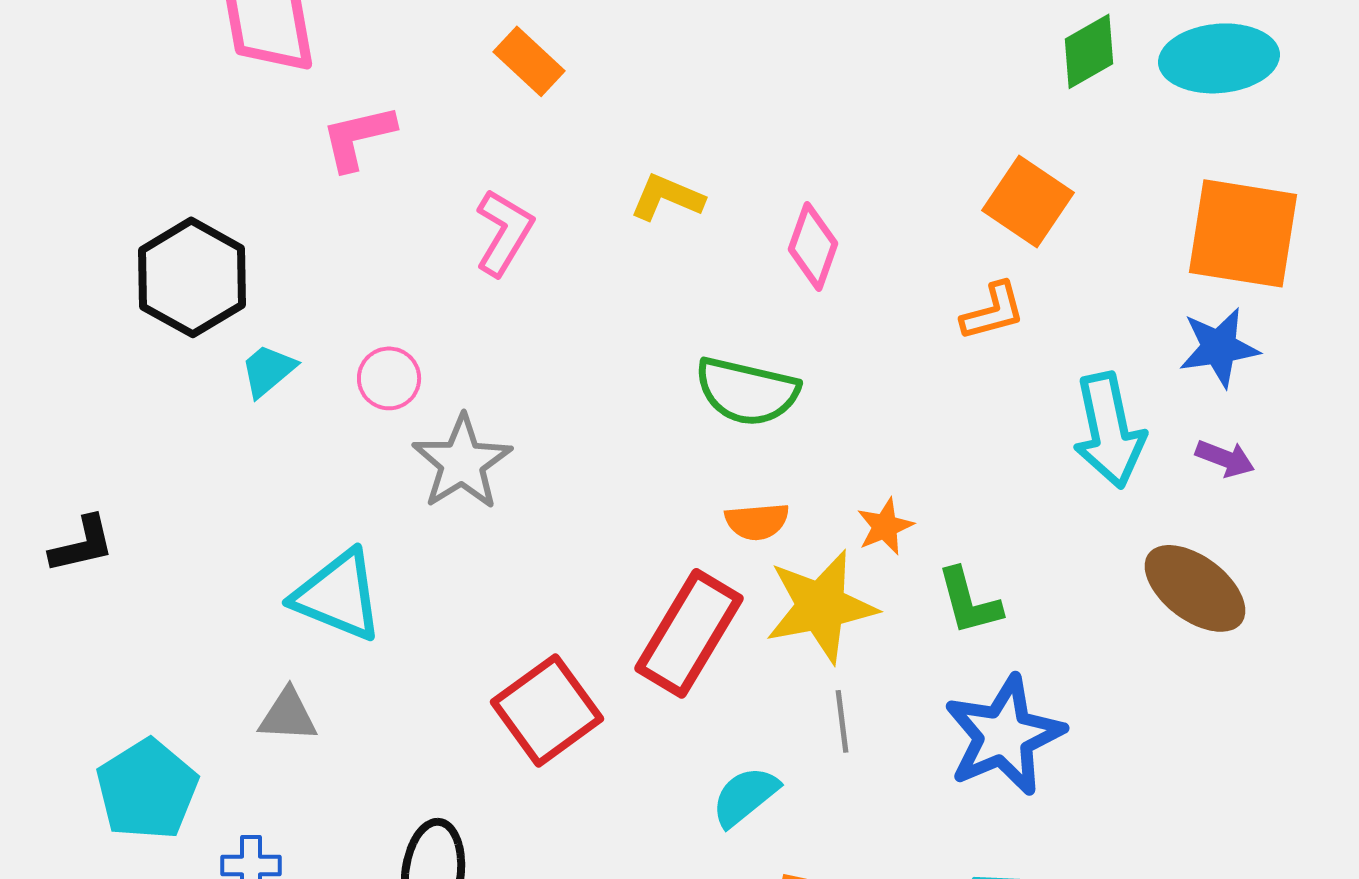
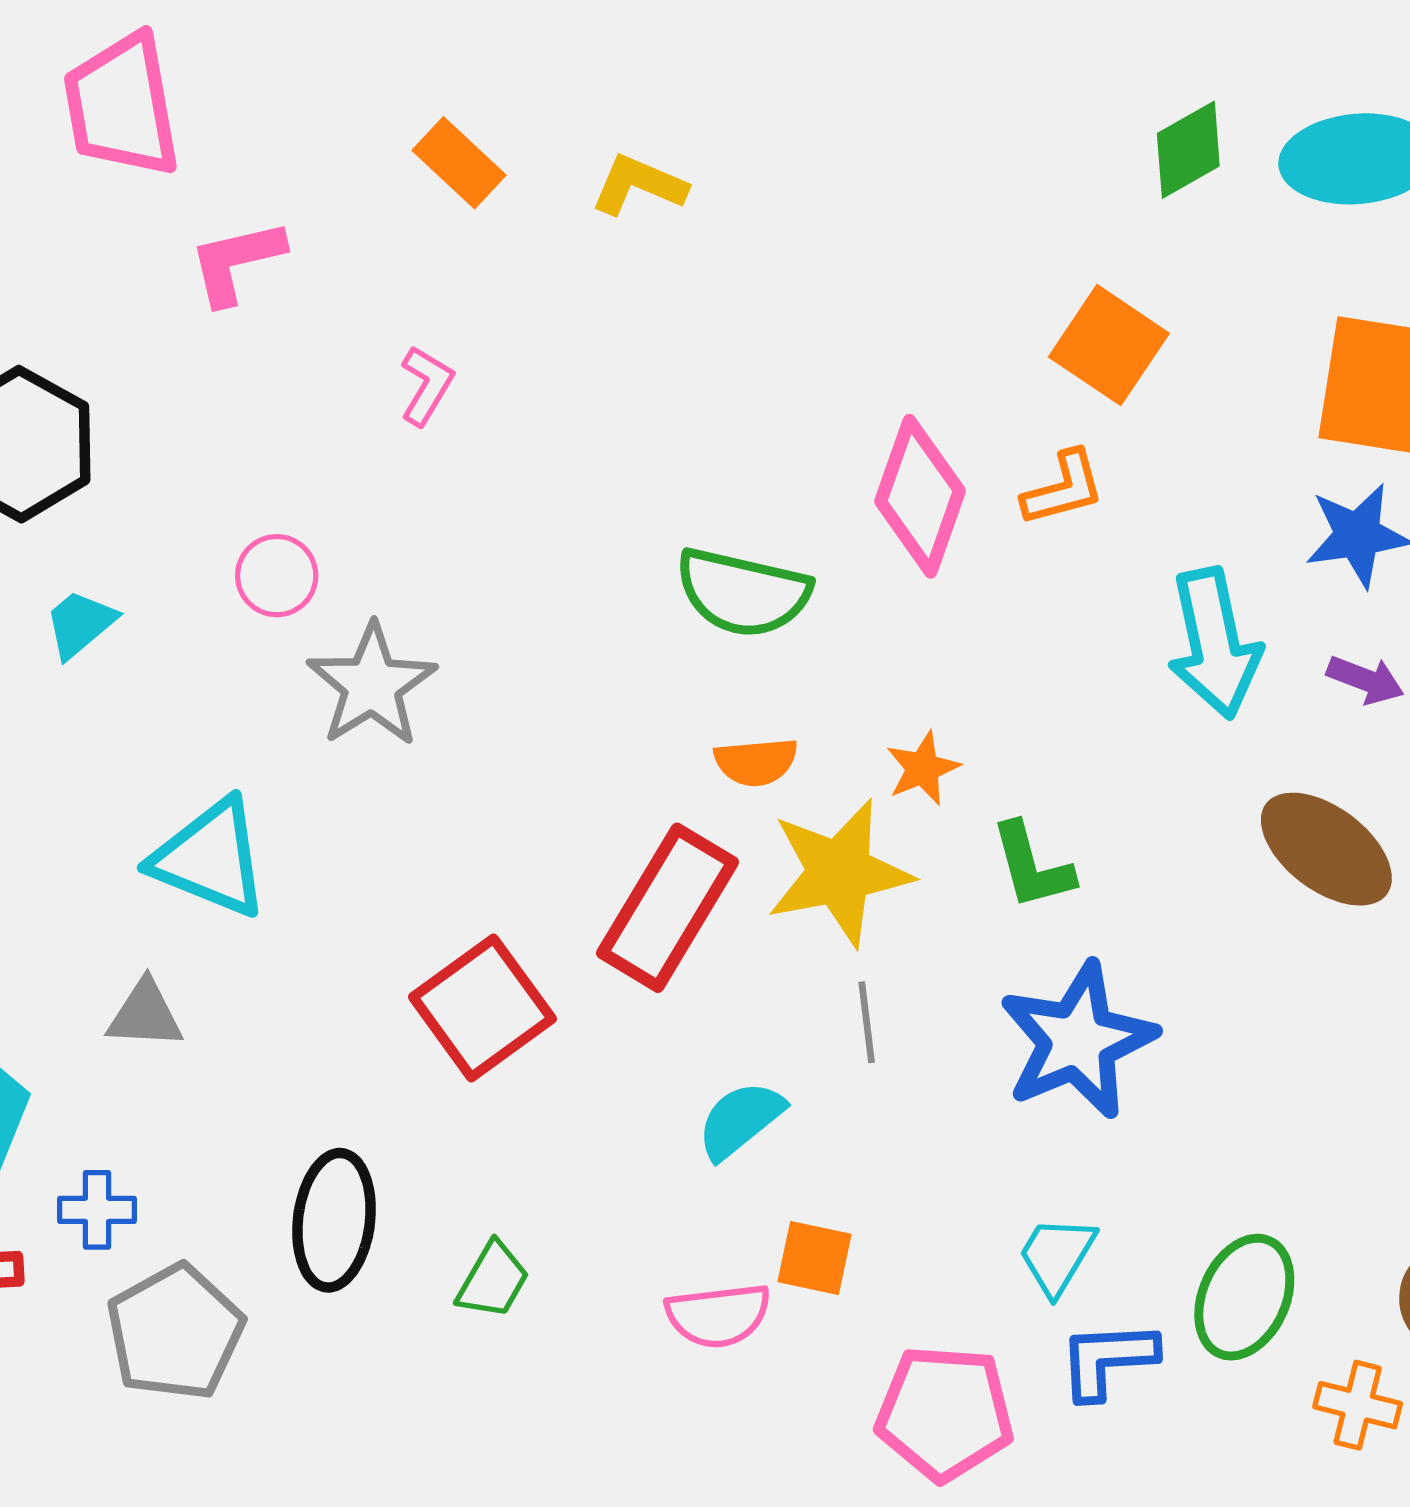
yellow L-shape: (667, 197) -> (639, 185), moved
pink L-shape: (504, 232) -> (426, 385), size x0.7
pink diamond: (813, 246) -> (920, 496), moved, size x1.4
cyan trapezoid: (268, 370) -> (80, 624), moved

